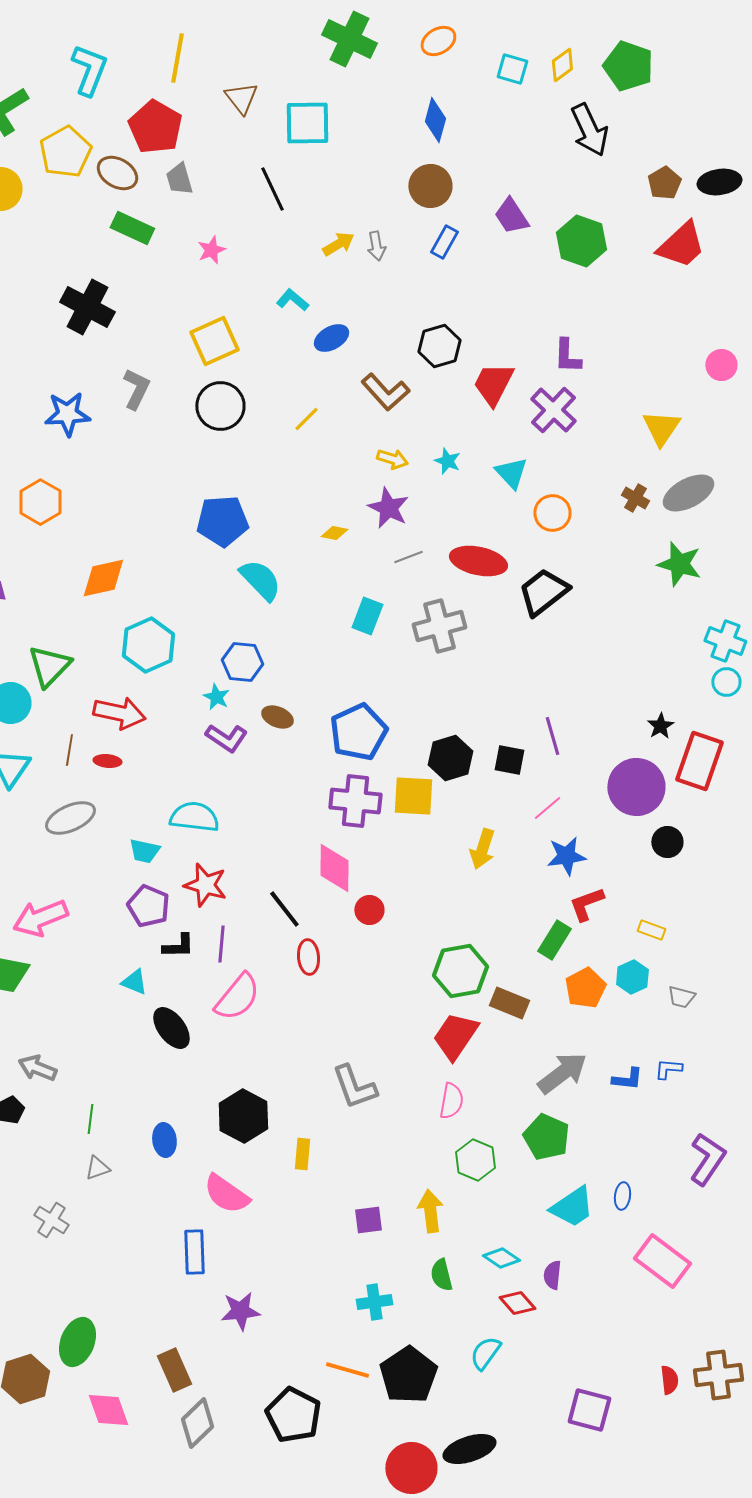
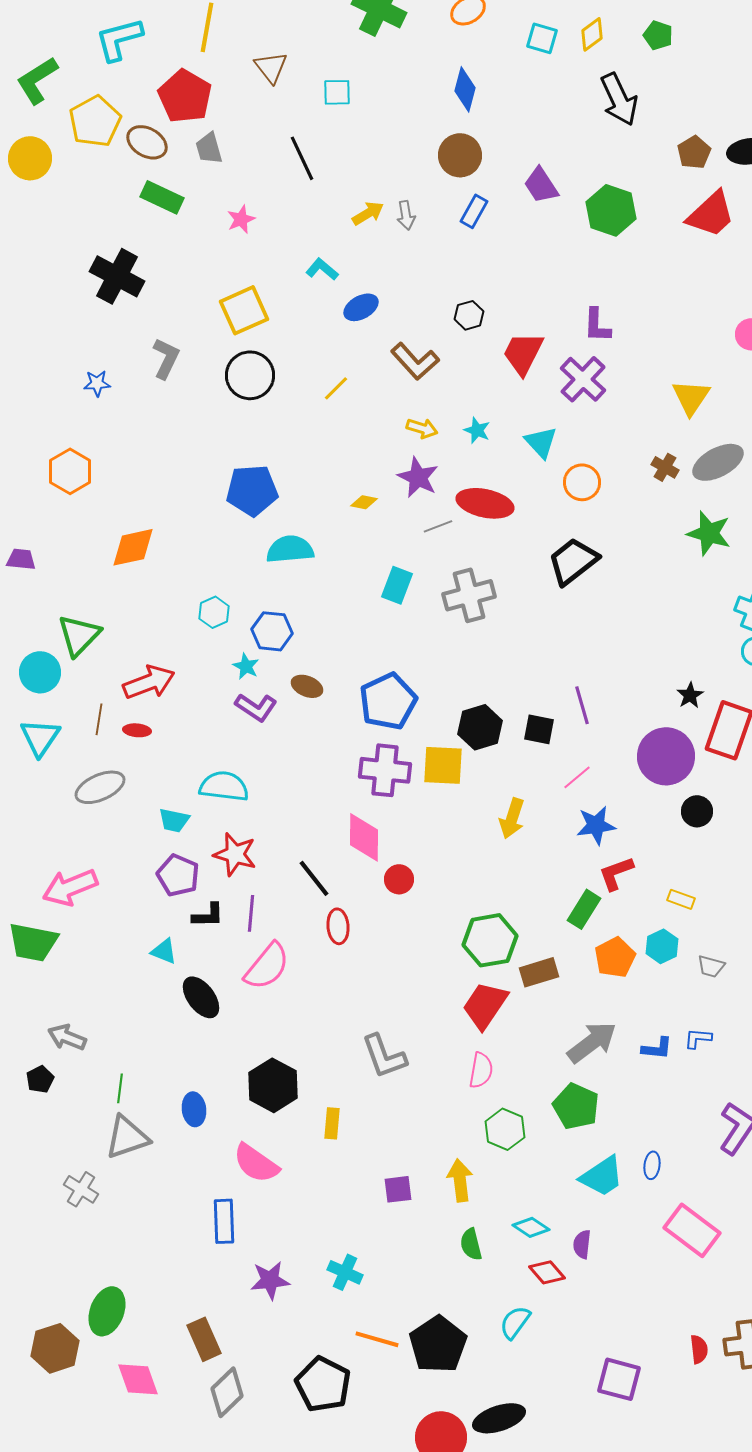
green pentagon: (628, 66) -> (658, 35), size x0.6
cyan L-shape: (89, 70) -> (119, 39), turned -126
cyan square: (307, 123) -> (337, 92), size x0.6
black hexagon: (439, 346) -> (469, 315), size x0.7
blue star: (67, 414) -> (97, 383), size x0.6
red ellipse: (478, 561) -> (485, 503), moved
cyan semicircle: (260, 580) -> (290, 549), turned -51
cyan hexagon: (148, 645) -> (214, 612), moved, size x0.6
red arrow: (119, 713) -> (149, 682), turned -33
brown rectangle: (509, 1003) -> (539, 972), turned -39
gray triangle: (97, 1168) -> (127, 1137), size x1.8
cyan cross: (374, 1302) -> (345, 1272), moved, turned 32

